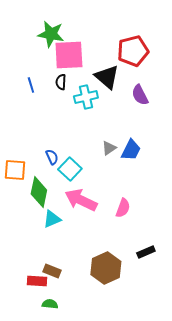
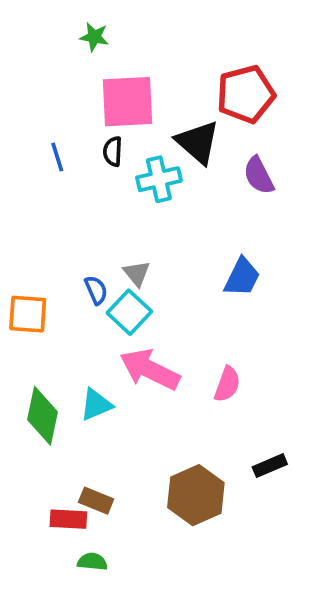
green star: (51, 34) -> (94, 37), moved, size x0.6
gray triangle: (109, 148) -> (137, 273), moved, turned -35
green diamond: (39, 192) -> (42, 416), moved

